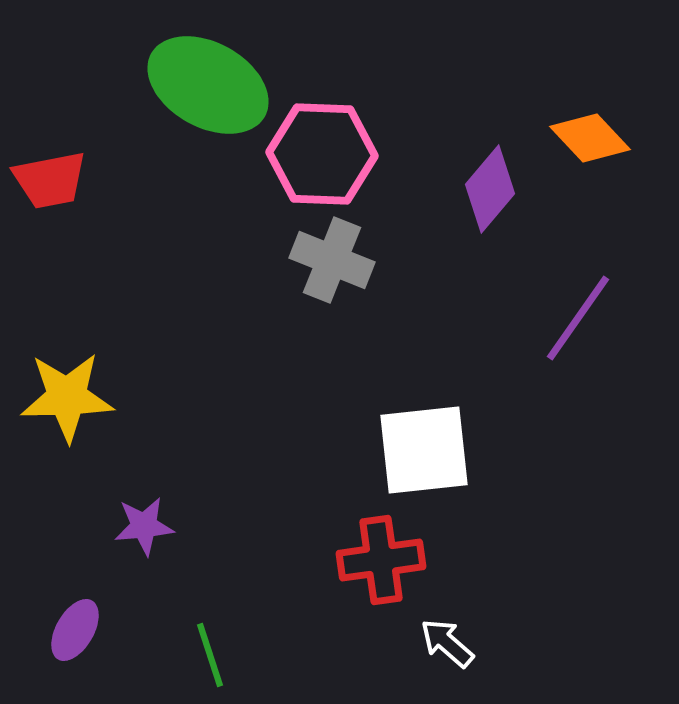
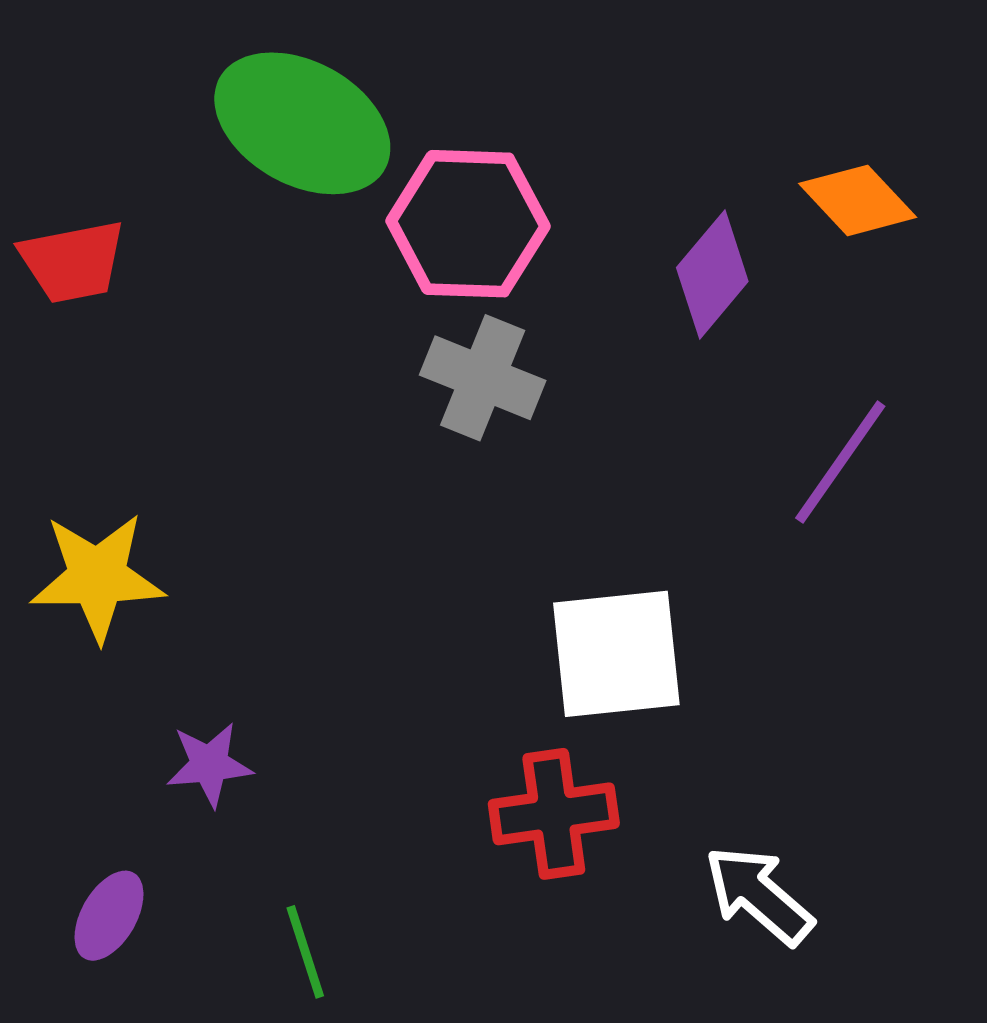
white arrow: (447, 643) -> (759, 895), moved, size x1.4

